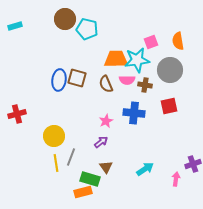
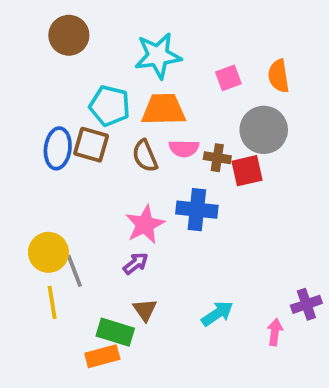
cyan pentagon: (87, 29) -> (110, 106), moved
cyan star: (137, 60) -> (158, 56), moved
red square: (169, 106) -> (247, 171), moved
pink star: (106, 121) -> (145, 225), size x1.5
gray line: (71, 157) -> (74, 271), moved, turned -42

